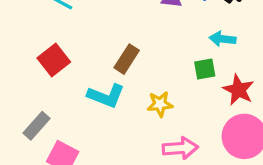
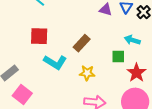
brown rectangle: (127, 59) -> (82, 43), moved
red square: (54, 60) -> (39, 36), moved, turned 30

